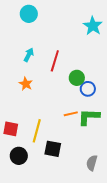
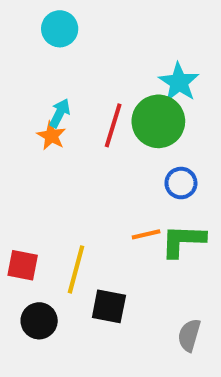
cyan star: (93, 26) -> (179, 82), moved
green circle: (77, 78) -> (158, 121), moved, size x1.6
orange star: (26, 84) -> (51, 136), moved

